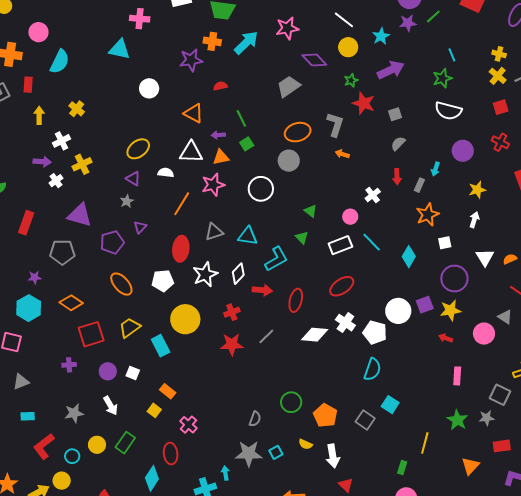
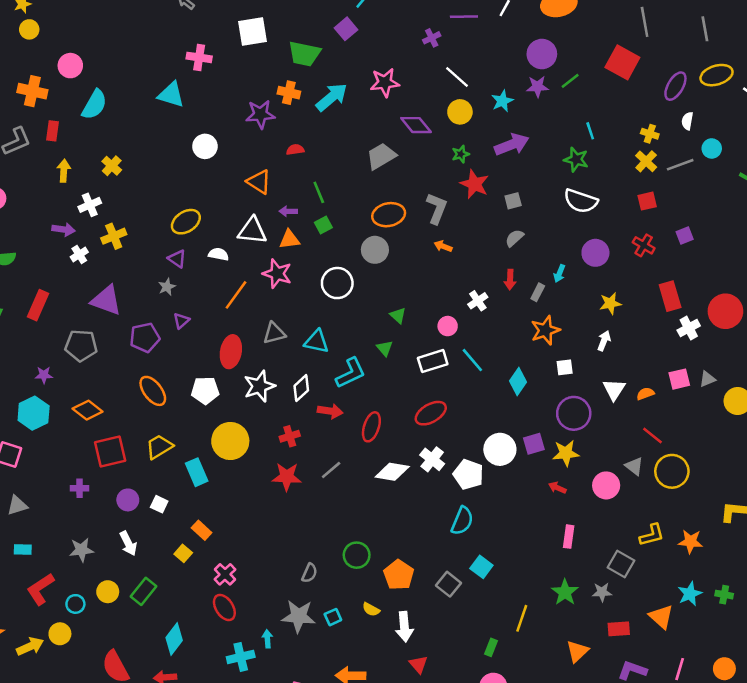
green star: (442, 78) -> (576, 160), turned 30
pink star: (213, 185) -> (277, 274), turned 30
red ellipse: (171, 454) -> (224, 607), moved, turned -30

